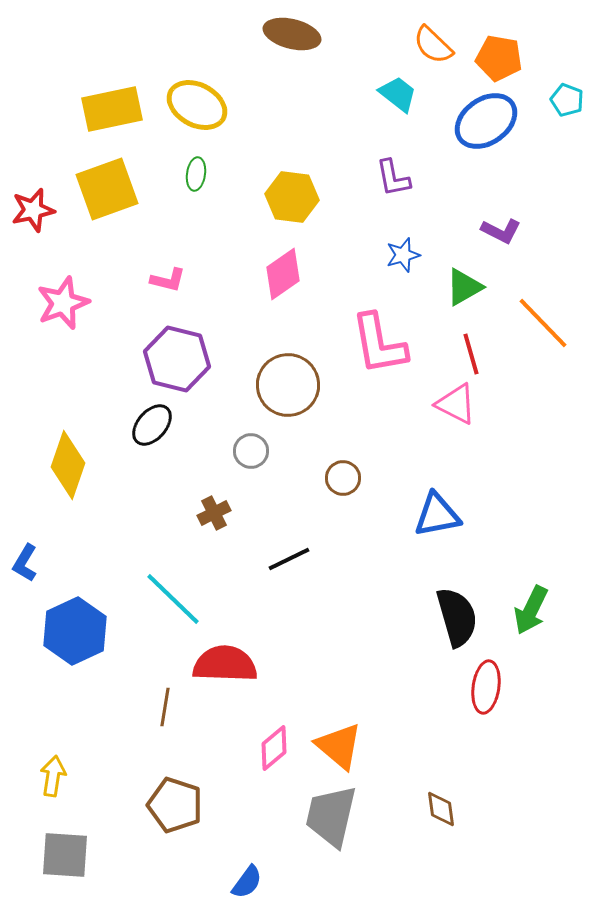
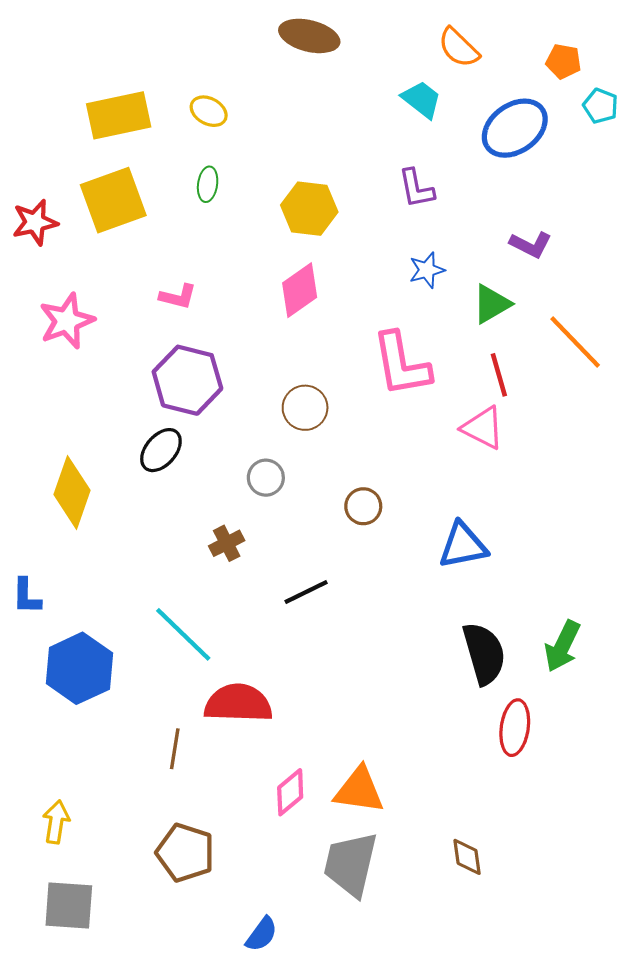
orange pentagon: (499, 58) -> (563, 61), moved, size x0.7
yellow ellipse: (197, 105) -> (209, 111), size x0.6
brown circle: (288, 385) -> (305, 408), size x0.7
blue L-shape: (25, 563) -> (26, 596), turned -30
orange triangle: (339, 746) -> (359, 790), turned -32

